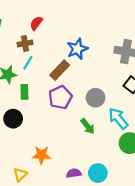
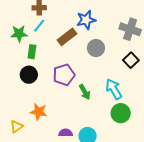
purple pentagon: (60, 97) -> (64, 75), moved
gray circle: (95, 98) -> (96, 48), moved
black circle: (13, 119) -> (29, 75), moved

